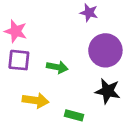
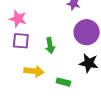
green arrow: (57, 67) -> (50, 46), turned 70

